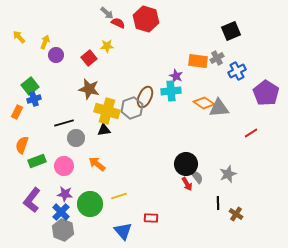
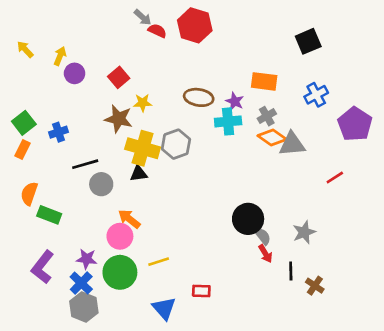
yellow star: (107, 46) -> (143, 103), moved
gray cross: (217, 58) -> (267, 116), moved
green square: (30, 86) -> (24, 123), moved
brown ellipse: (145, 97) -> (199, 97), moved, turned 75
blue cross: (34, 99) -> (59, 132), moved
green rectangle: (37, 161) -> (49, 215), turned 42
pink circle: (64, 166) -> (120, 236), moved
red arrow: (187, 184) -> (265, 254), moved

